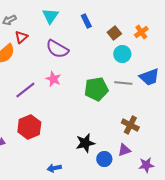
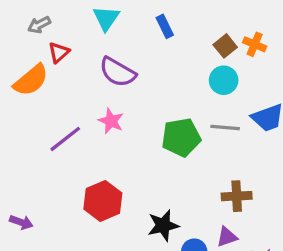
orange cross: (141, 32) -> (255, 44), turned -32
brown square: (114, 33) -> (225, 46), moved
brown cross: (130, 125) -> (237, 196), turned -30
red hexagon: (29, 127) -> (103, 201), moved

